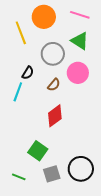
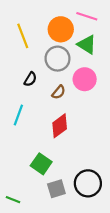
orange circle: (44, 17) -> (61, 29), moved
cyan line: (18, 92) -> (18, 115), moved
green line: (19, 177) -> (13, 200), moved

